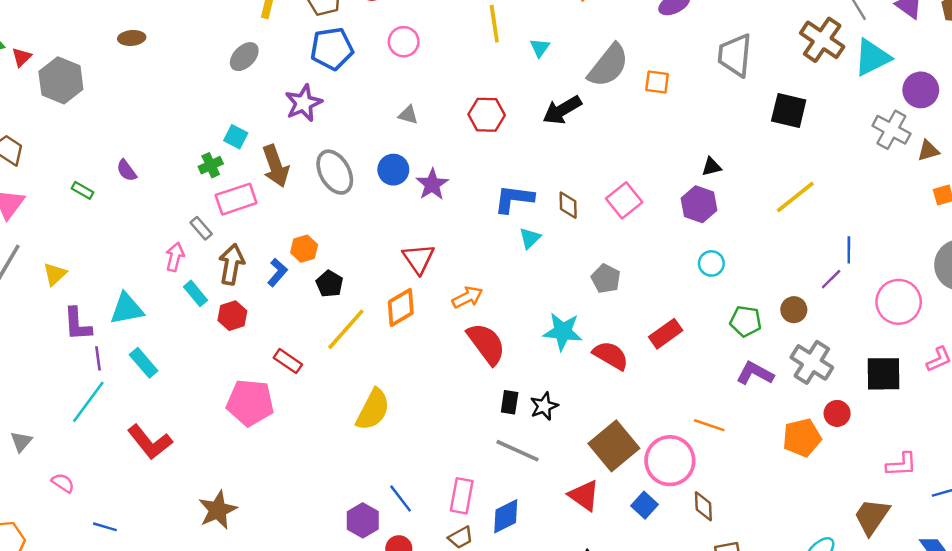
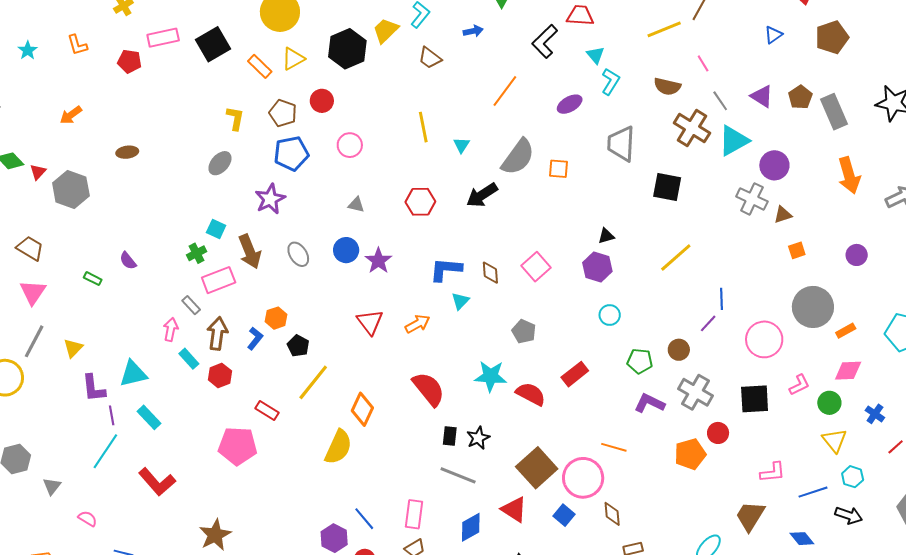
gray ellipse: (335, 172) -> (298, 254), size x0.7
orange arrow: (467, 297) -> (417, 324), moved
orange diamond: (401, 307) -> (362, 409), moved, turned -32
blue diamond: (506, 516) -> (471, 527), moved

